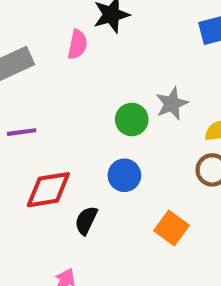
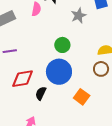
gray star: (172, 104) -> (79, 16), moved
blue circle: (124, 175) -> (59, 72), size x1.6

